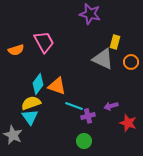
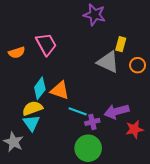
purple arrow: (111, 106) -> (117, 111), size x1.6
red star: (128, 123) -> (134, 129), turned -30
green circle: (84, 141) -> (88, 148), size x1.6

